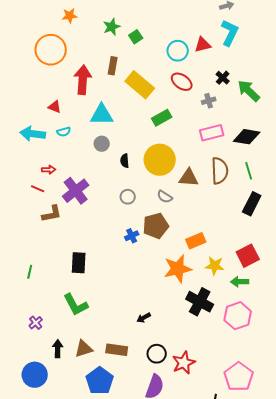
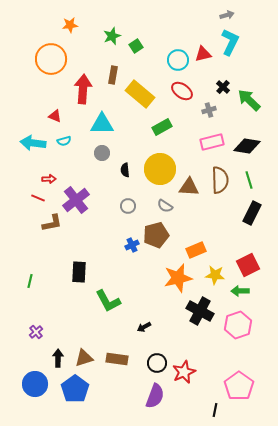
green L-shape: (76, 305) -> (108, 301), moved
blue pentagon: (100, 381) -> (75, 389), moved

